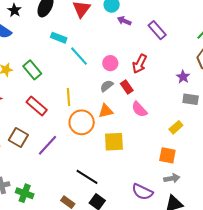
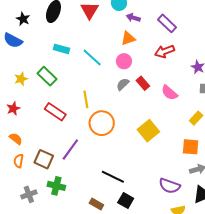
cyan rectangle: (59, 38) -> (62, 49), moved
red arrow: (140, 64) -> (165, 51), moved, turned 48
pink semicircle: (139, 109) -> (169, 93), moved
orange triangle: (106, 111) -> (128, 38), moved
brown square: (18, 138) -> (44, 159), moved
yellow square: (114, 142) -> (148, 131), moved, turned -30
green cross: (25, 193) -> (56, 186), moved

